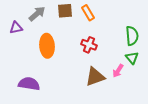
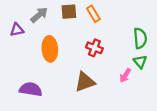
brown triangle: (95, 77) -> (85, 82), moved

